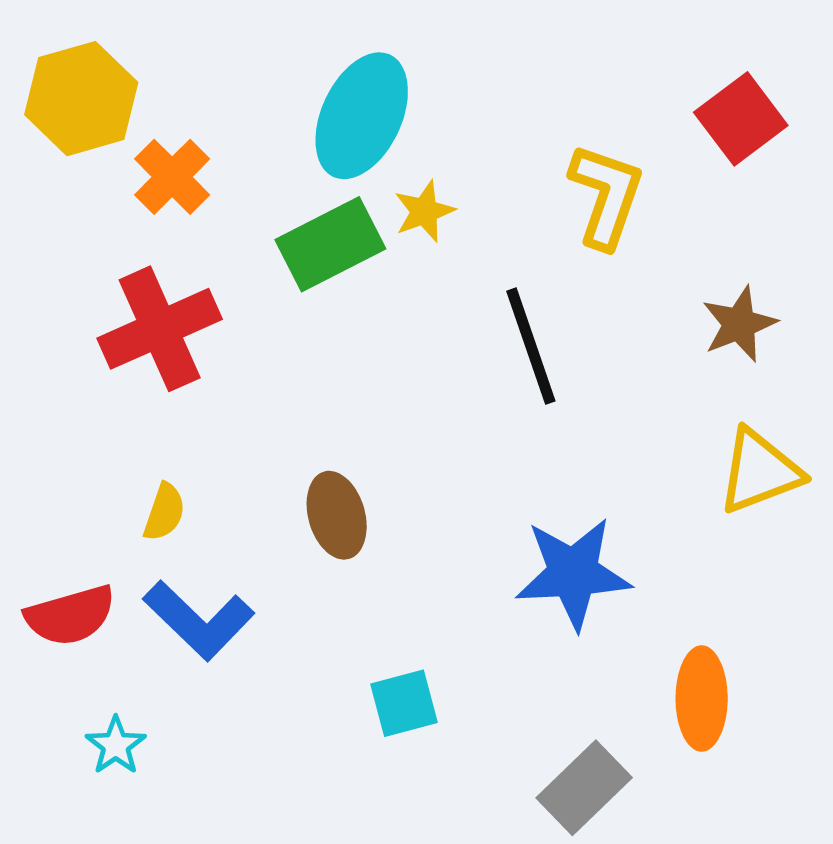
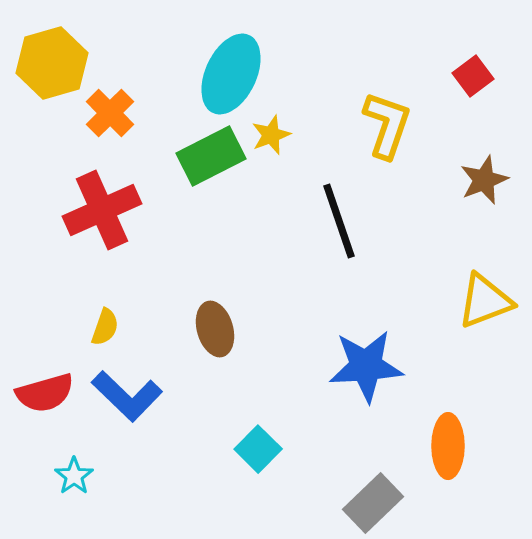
red square: (741, 119) -> (473, 76), size x0.7
brown star: (739, 324) -> (484, 180), moved
cyan square: (404, 703) -> (258, 449), turned -30

